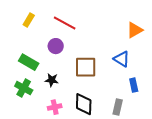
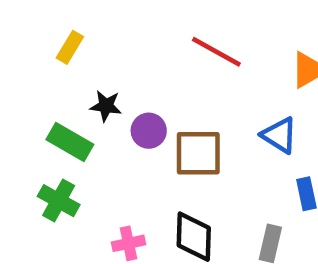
red line: (65, 23) -> (216, 52), moved
purple circle: (56, 46) -> (149, 131), moved
black star: (52, 80) -> (106, 106), moved

